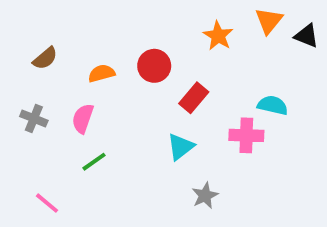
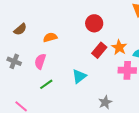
orange star: (218, 36) -> (119, 47), moved
red circle: (154, 66) -> (94, 23), moved
cyan triangle: (181, 147) -> (79, 76), moved

